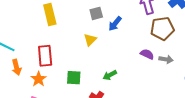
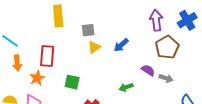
gray square: (96, 13) -> (88, 30), moved
blue arrow: (115, 24) -> (121, 45), moved
brown pentagon: (162, 29) -> (167, 47), turned -30
green arrow: (110, 75) -> (126, 87), moved

